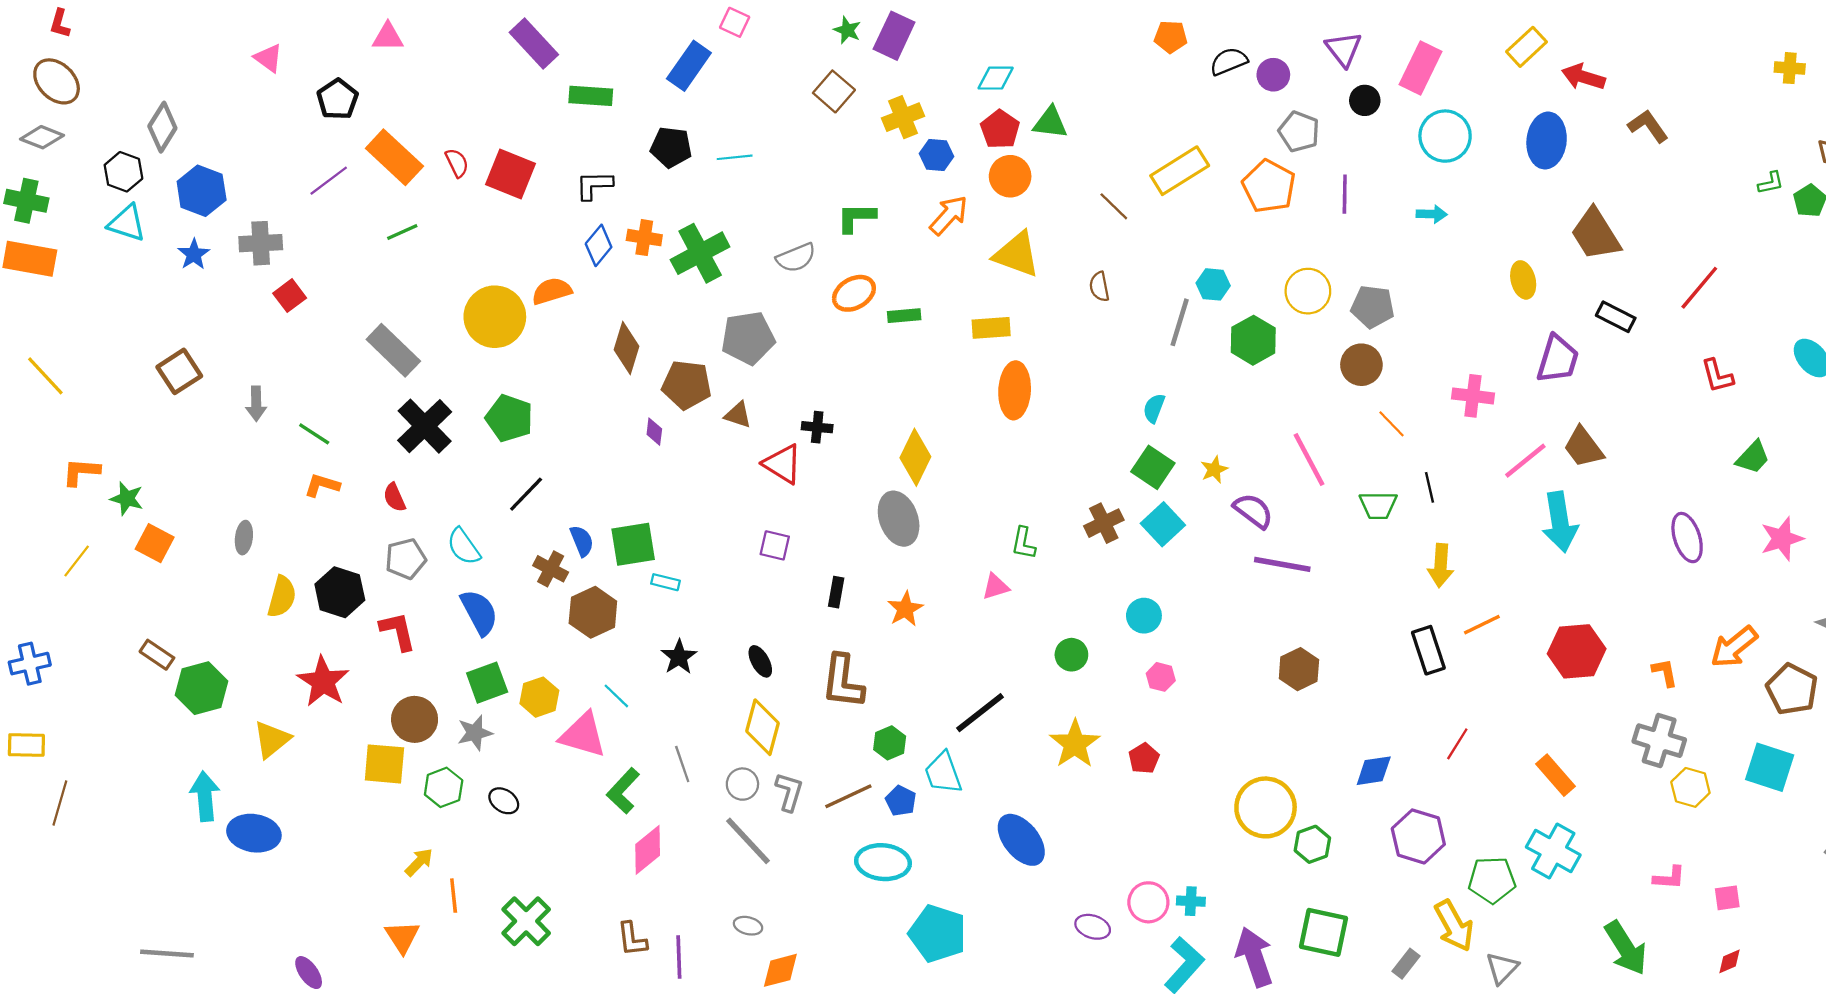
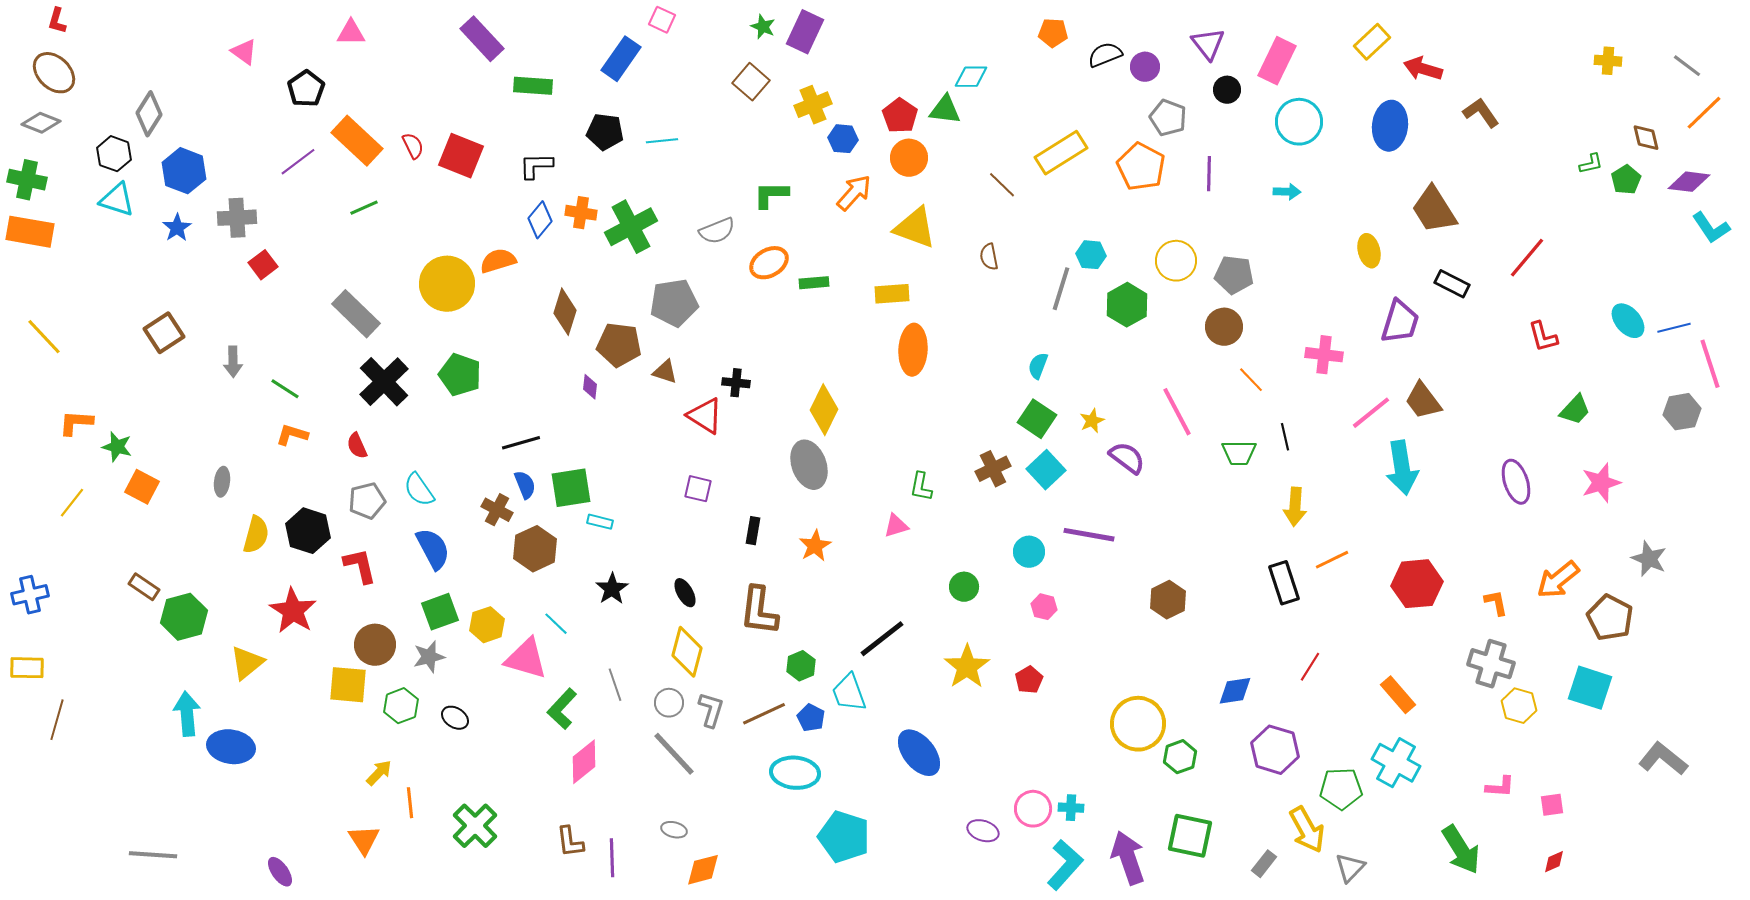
cyan diamond: (996, 78) -> (971, 77), moved
black line: (526, 494) -> (521, 443), moved, turned 30
purple line: (1282, 564) -> (1089, 535), moved

